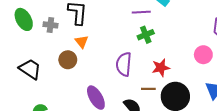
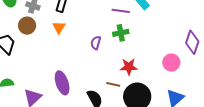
brown circle: (68, 60) -> (27, 26), moved
purple semicircle: (124, 64) -> (96, 43), moved, size x0.6

